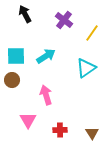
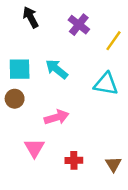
cyan arrow: (46, 56) -> (57, 69), turned -108
cyan triangle: (86, 68) -> (106, 84), turned 45
pink arrow: (46, 95) -> (57, 117), turned 90

